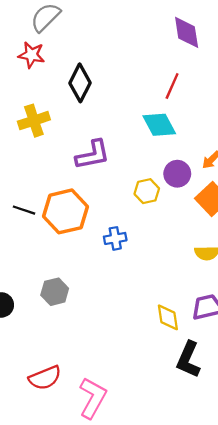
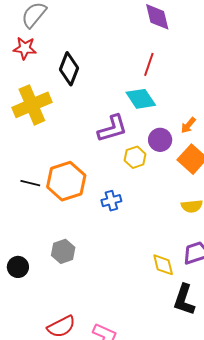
yellow cross: (34, 121) -> (32, 105), size x1.4
purple L-shape: (93, 155) -> (112, 128), moved

